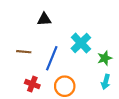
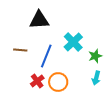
black triangle: (44, 19) -> (39, 20), size x1.5
red cross: (32, 84) -> (37, 81), moved, turned 32

